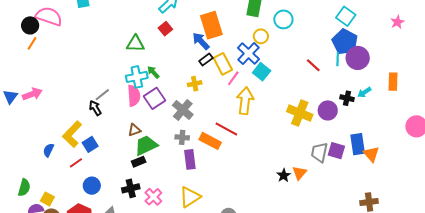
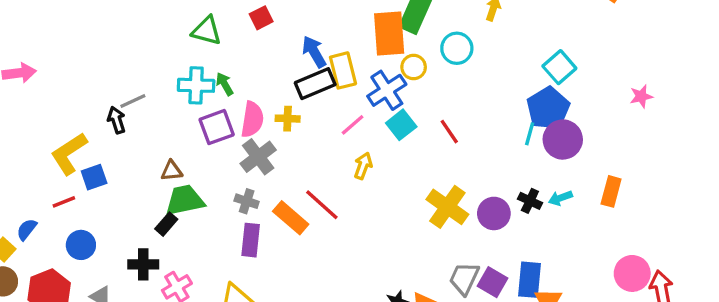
orange rectangle: (211, 25) -> (389, 33), moved
black rectangle: (206, 60) -> (315, 84), size x1.6
yellow rectangle: (223, 64) -> (343, 70), moved
red line: (313, 65) -> (449, 132), moved
pink semicircle: (134, 96) -> (252, 119), moved
yellow arrow: (245, 101) -> (363, 166), size x0.6
blue semicircle: (48, 150) -> (27, 229), moved
black rectangle: (139, 162) -> (166, 224), turned -40

